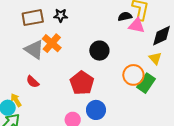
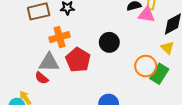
orange cross: (52, 43) -> (59, 37), turned 36
gray triangle: (34, 50) -> (49, 62), moved, turned -30
red pentagon: (82, 83) -> (78, 60), moved

